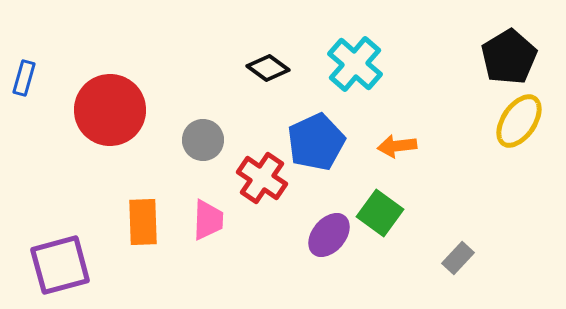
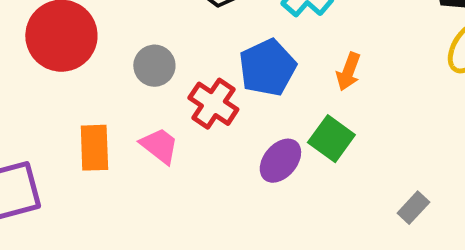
orange arrow: (397, 146) -> (348, 72), turned -63
pink trapezoid: (208, 220) -> (159, 146), turned -54
gray rectangle: (458, 258) -> (413, 208), moved

